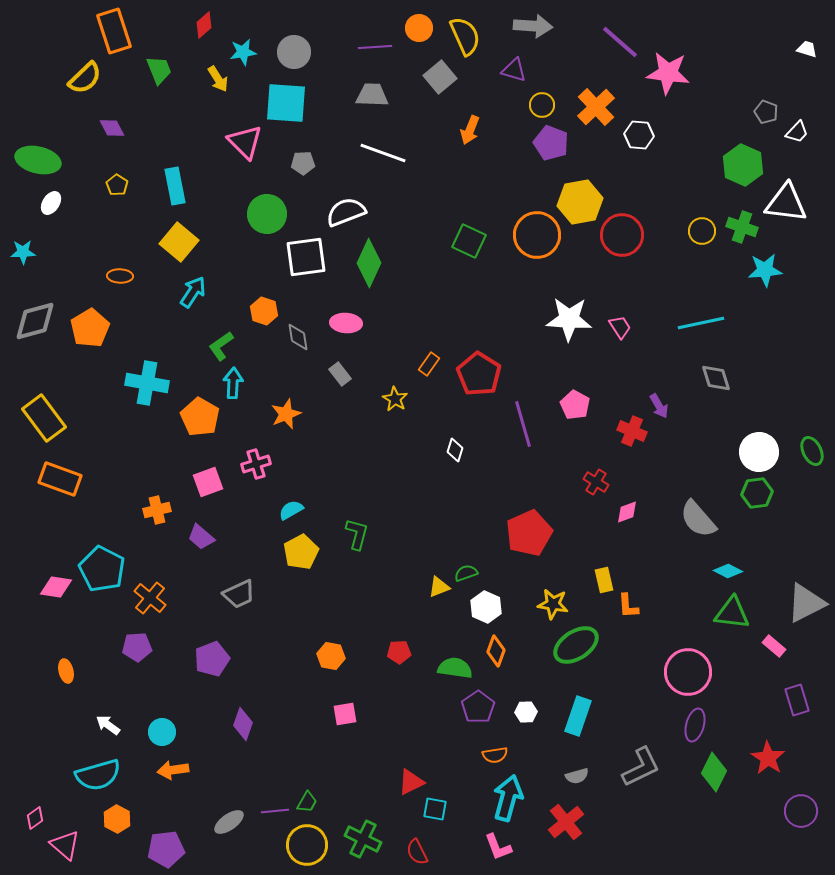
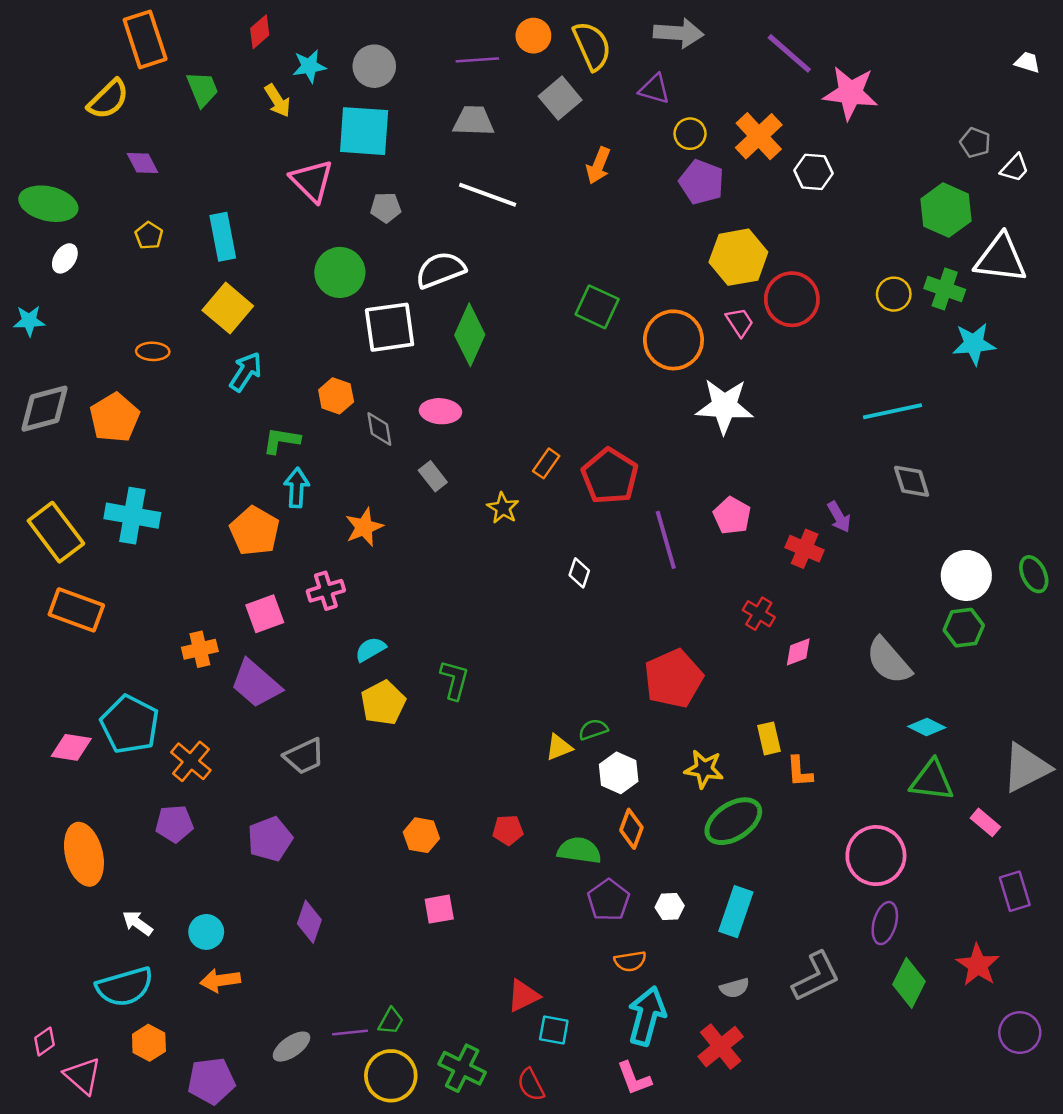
orange circle: (537, 235) -> (673, 340), moved
pink trapezoid: (620, 327) -> (740, 322), moved
green L-shape: (221, 346) -> (281, 441), turned 44
cyan cross: (147, 383) -> (132, 516), moved
purple trapezoid: (201, 537) -> (256, 684), size x1.5
orange ellipse: (66, 671) -> (84, 854), size x2.0

